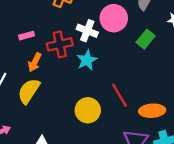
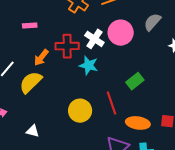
pink rectangle: (26, 36) -> (30, 26), moved
green rectangle: (146, 39) -> (135, 81), moved
cyan star: (87, 60) -> (89, 65), turned 30

